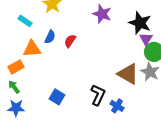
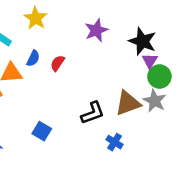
purple star: (102, 14) -> (96, 30), turned 30
brown triangle: (128, 74) -> (128, 103), turned -50
black L-shape: (98, 95) -> (93, 113), moved, turned 45

